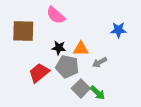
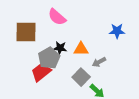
gray pentagon: (67, 67) -> (49, 58), moved, turned 30
gray square: (81, 88) -> (81, 77), moved

